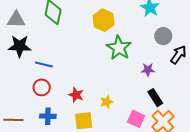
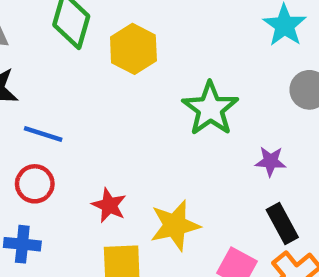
yellow hexagon: (104, 20) -> (133, 49), moved
yellow star: (107, 102) -> (175, 225), size x1.6
blue cross: (48, 116) -> (22, 244), moved

